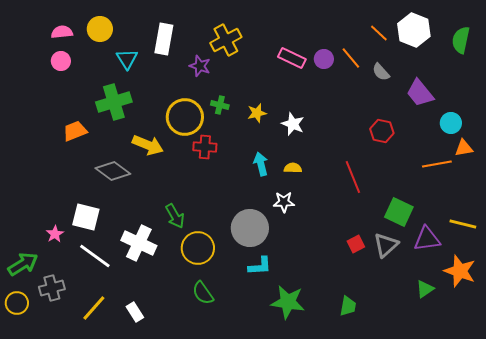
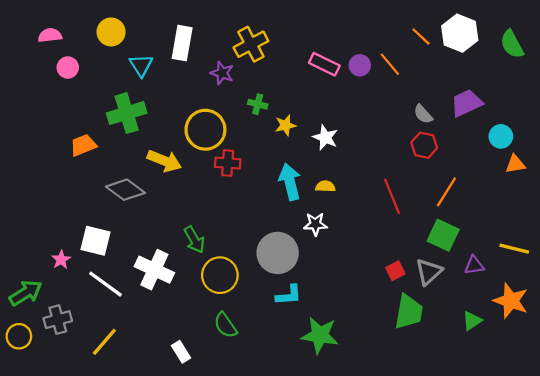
pink semicircle: (62, 32) -> (50, 35), moved
green semicircle: (461, 40) -> (512, 44), turned -40
gray semicircle: (381, 72) -> (423, 114), moved
purple trapezoid: (420, 93) -> (466, 103), turned 104
green cross: (220, 105) -> (258, 104), moved
cyan arrow: (261, 164) -> (290, 182), size x1.4
orange line: (437, 164) -> (446, 192), moved, turned -48
purple triangle: (427, 239) -> (474, 265), size x0.7
green trapezoid: (348, 306) -> (409, 312), moved, size x1.6
white rectangle: (135, 312) -> (181, 352), moved

